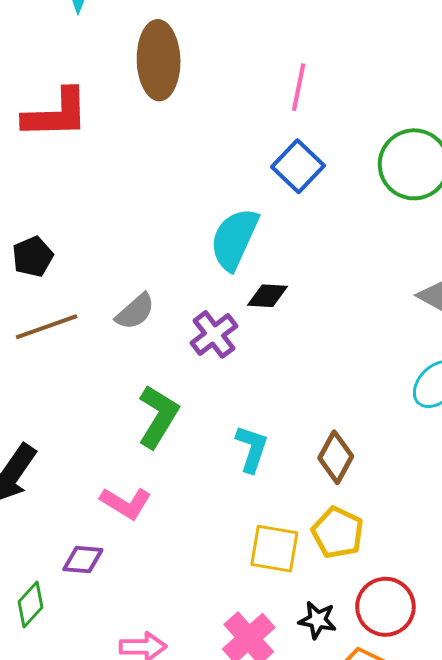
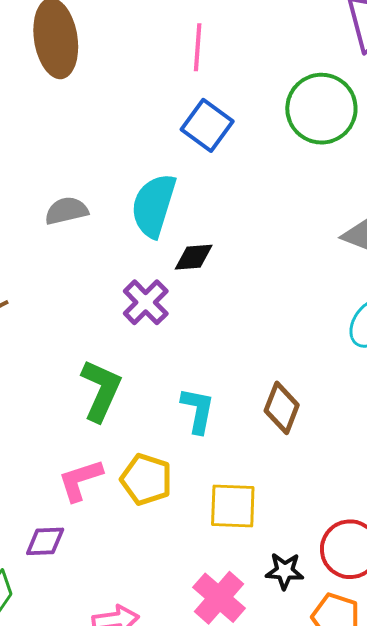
gray semicircle: (135, 312) -> (66, 211), moved, turned -144
pink L-shape: (126, 503) -> (80, 480), turned 138
yellow pentagon: (338, 533) -> (146, 479), moved

